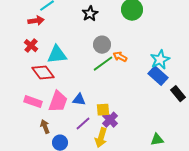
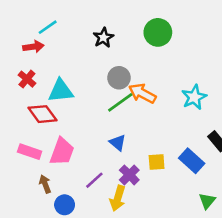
orange arrow: (120, 57) -> (142, 93), size x1.5
blue rectangle: (158, 76) -> (192, 161), moved
blue triangle: (79, 100) -> (118, 143), moved, turned 32
yellow square: (103, 110) -> (157, 162), moved
green triangle: (157, 140) -> (207, 201), moved, turned -40

